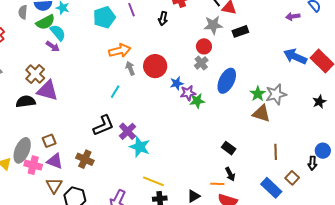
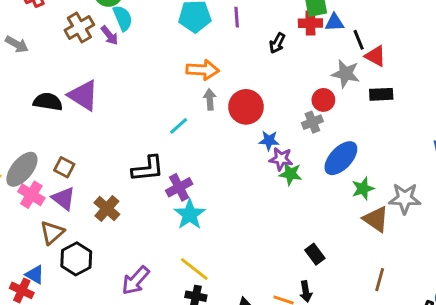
brown cross: (35, 74) -> (79, 27), moved
green star: (258, 94) -> (363, 189), moved
brown square: (49, 141) -> (64, 167), turned 32

